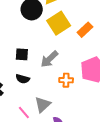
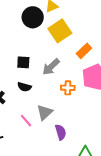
orange rectangle: (85, 30) -> (84, 51), moved

